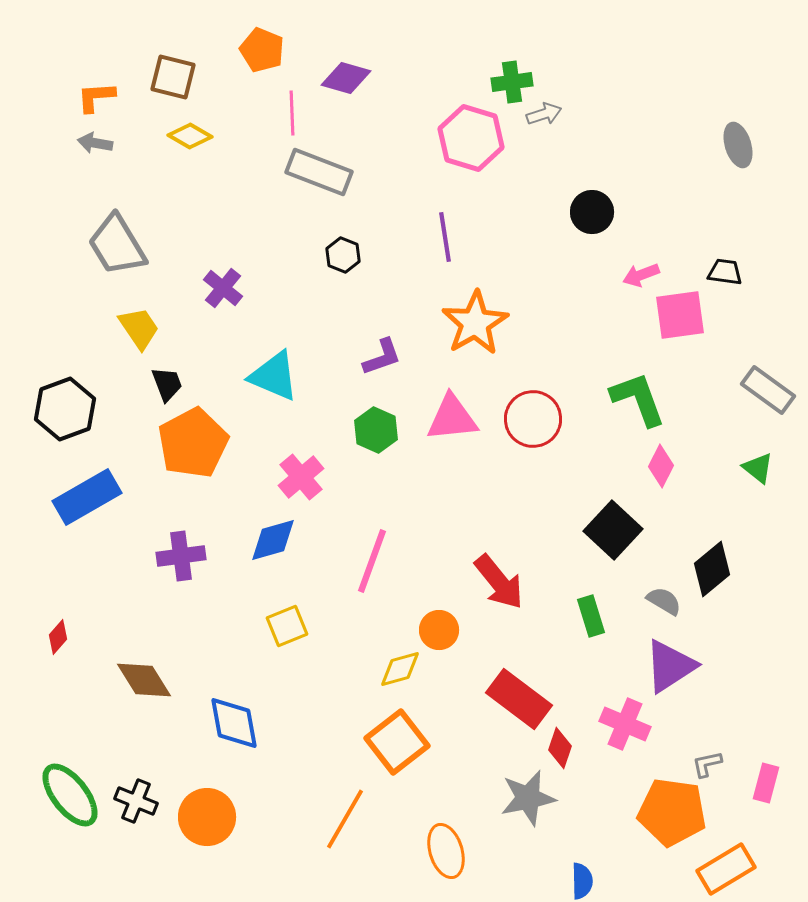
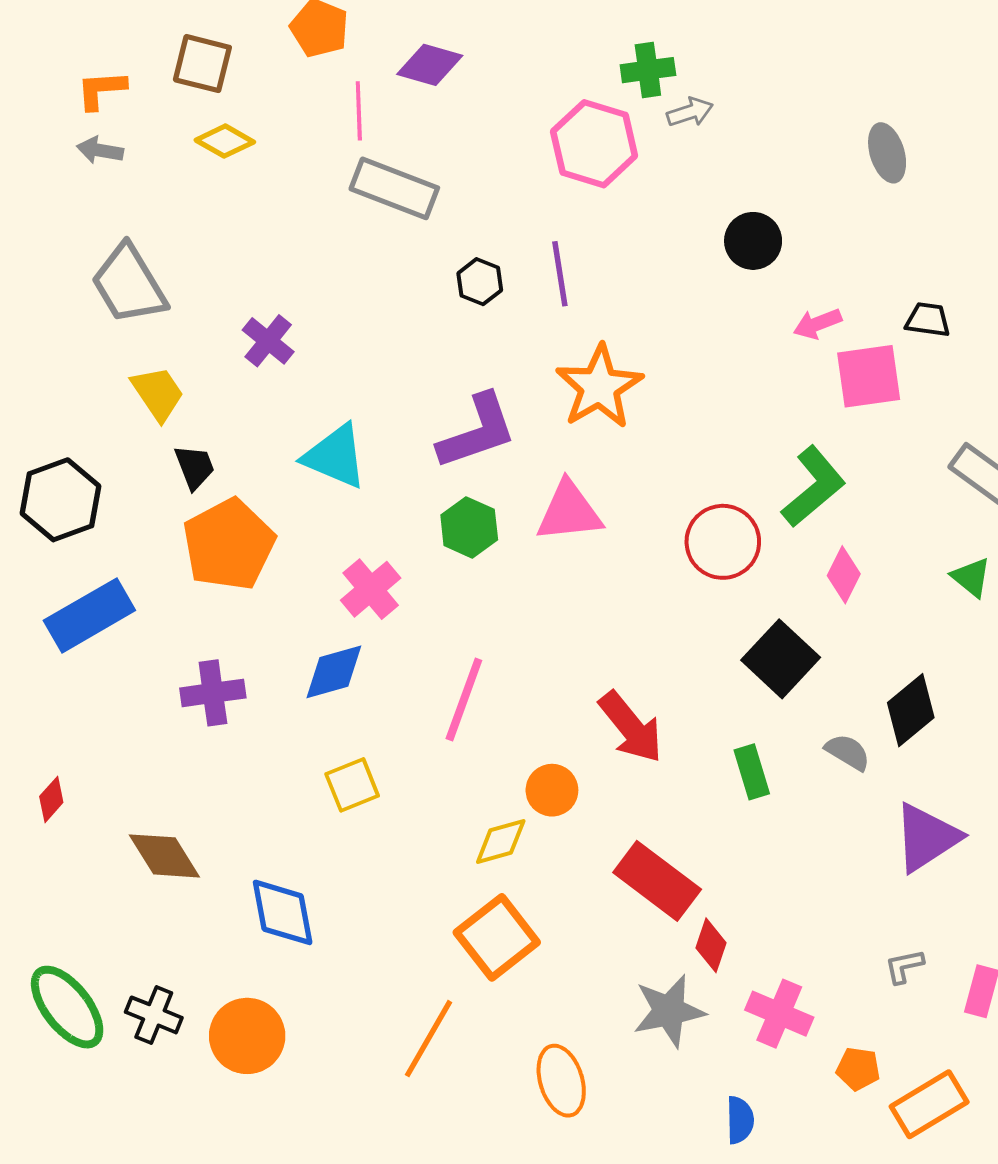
gray ellipse: (738, 145) -> (887, 153), moved
black hexagon: (343, 255) -> (480, 282), moved
purple L-shape: (382, 357) -> (477, 431), size x1.6
green L-shape: (638, 399) -> (813, 487), turned 70
red circle: (533, 419) -> (723, 542), moved
purple triangle: (670, 666) -> (927, 838), moved
pink cross: (625, 724) -> (779, 1014), moved
orange pentagon: (672, 812) -> (858, 1069), moved, size x0.5

